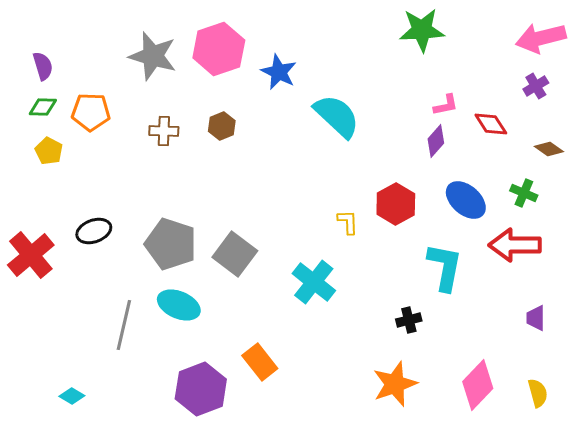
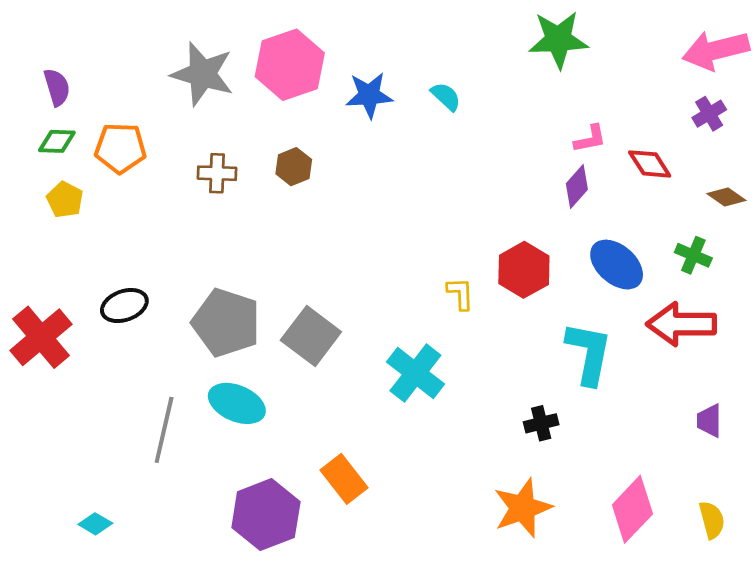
blue star: (279, 72) -> (369, 95), turned -30
cyan semicircle: (337, 116) -> (446, 96), moved, size x0.5

